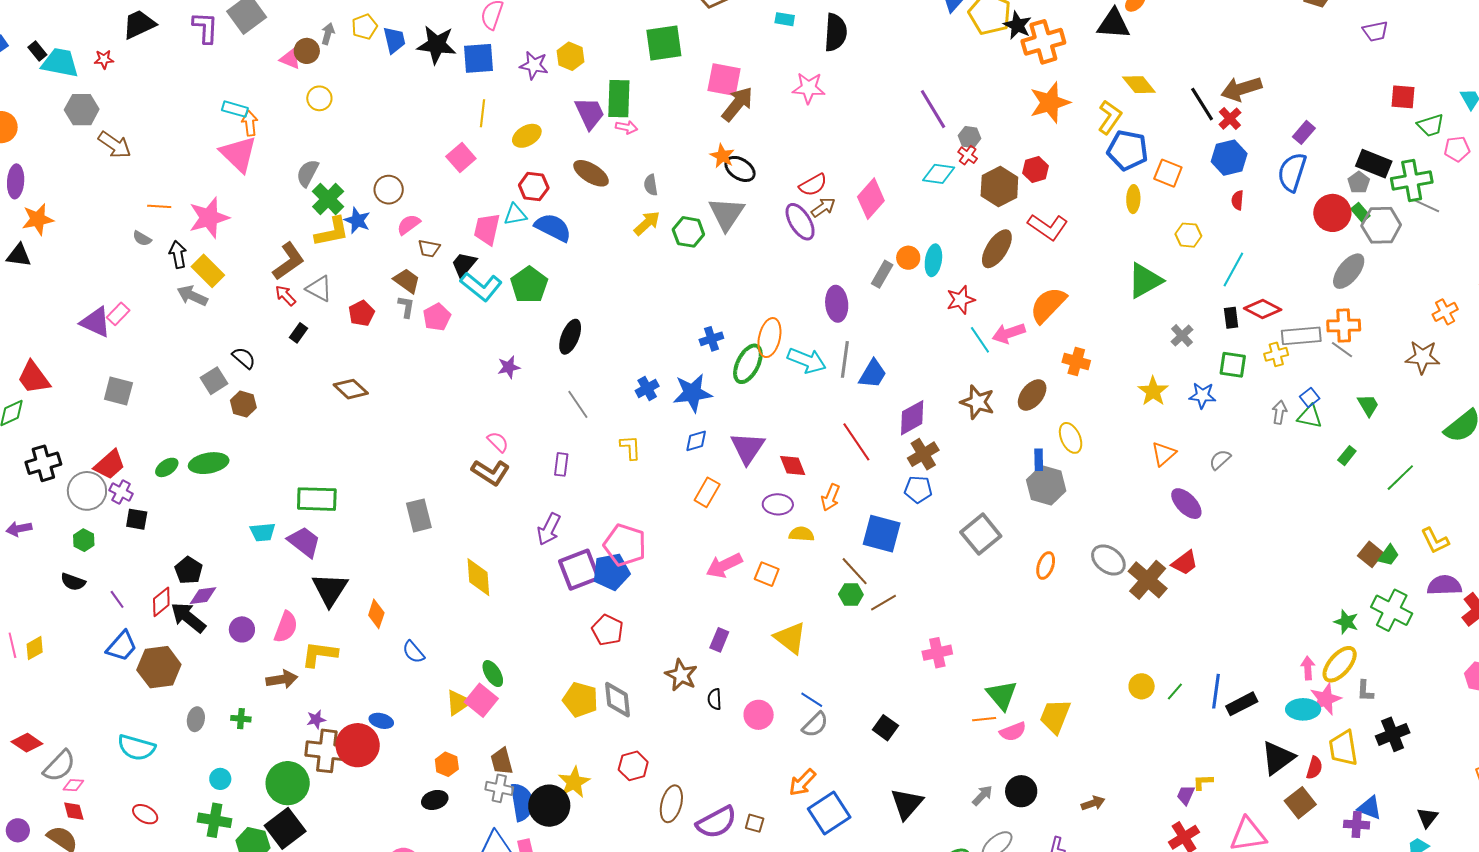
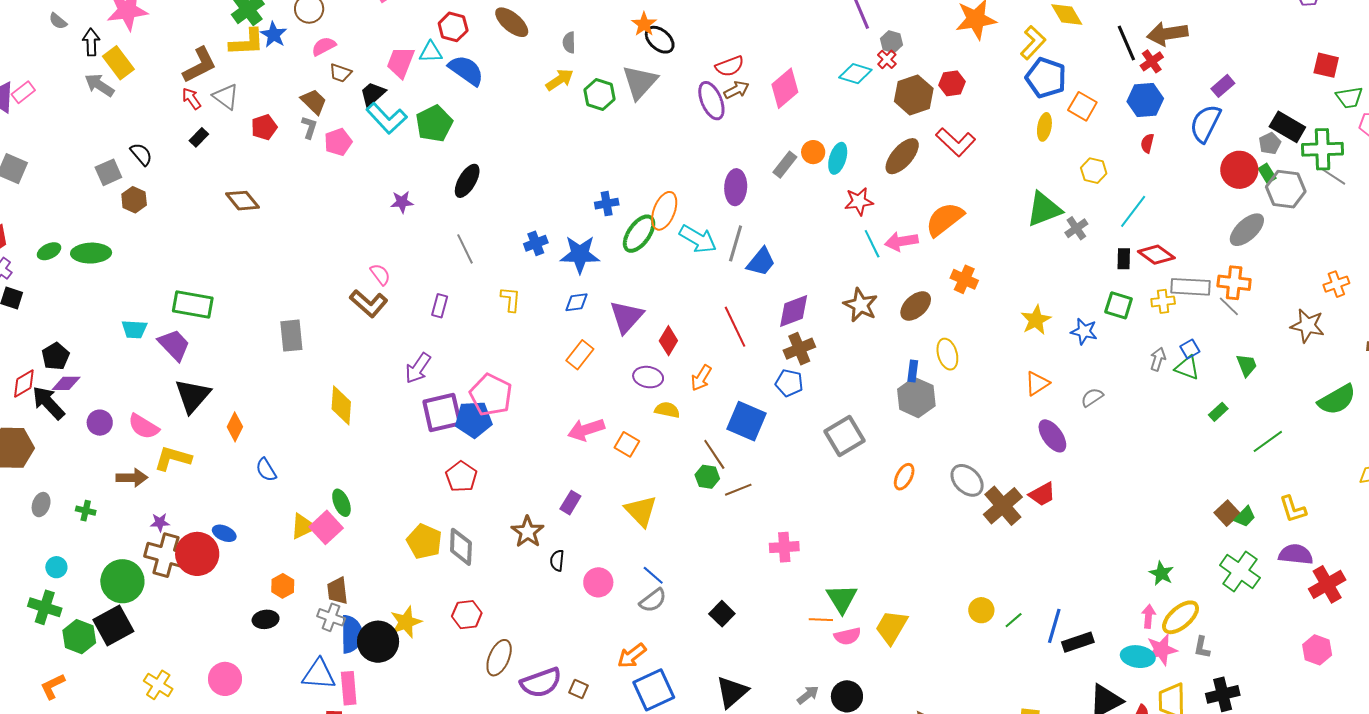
gray cross: (1182, 336) -> (1076, 228), moved
red diamond: (793, 465) -> (668, 341), turned 44
green star: (1346, 622) -> (1161, 573), moved
pink semicircle: (286, 627) -> (144, 427), turned 92

